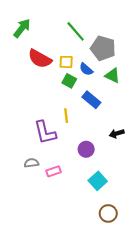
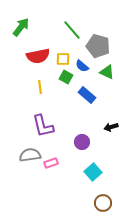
red semicircle: (40, 59) -> (38, 56), turned -40
yellow line: (66, 116) -> (40, 87), moved
gray semicircle: (31, 163) -> (30, 155), size x1.5

